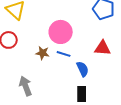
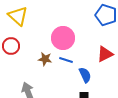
red triangle: (103, 48) -> (105, 54), turned -30

